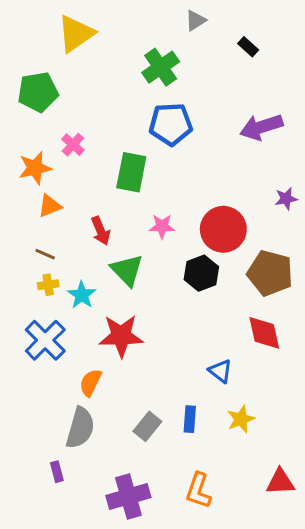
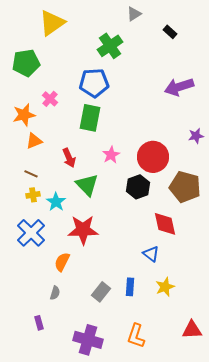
blue pentagon: (171, 124) -> (94, 83), moved
pink star: (162, 226) -> (111, 155), turned -30
red diamond: (264, 333) -> (165, 224), moved
gray semicircle: (80, 428) -> (55, 293), size x0.5
purple cross: (128, 496) -> (88, 340), turned 32

